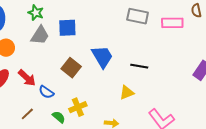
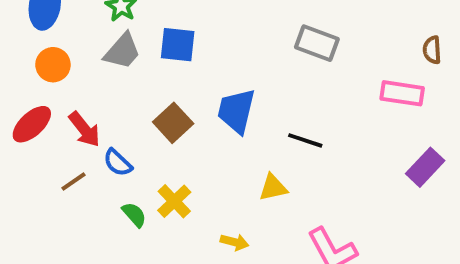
pink rectangle: (172, 23) -> (402, 93), moved
blue trapezoid: (102, 57) -> (236, 111), turned -145
yellow cross: (78, 107) -> (174, 201), turned -30
brown line: (27, 114) -> (73, 182), moved

